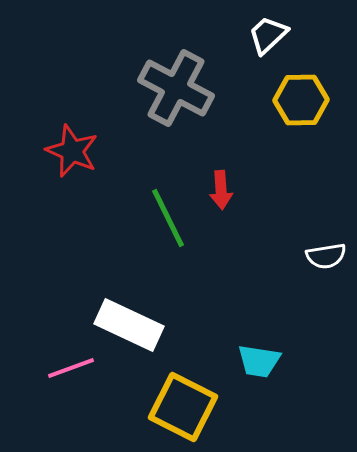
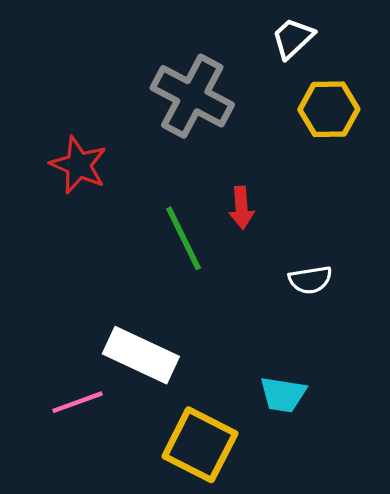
white semicircle: (326, 256) -> (310, 280), moved

